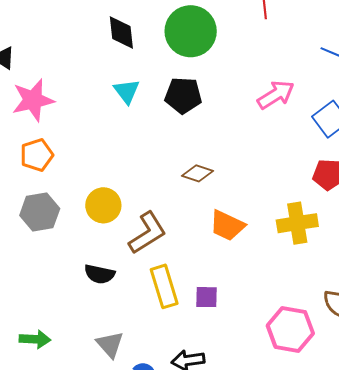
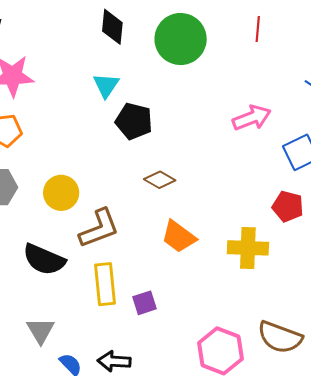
black pentagon: (183, 95) -> (134, 121), moved
black semicircle: (100, 274) -> (44, 260), size x1.4
purple square: (207, 297) -> (144, 303), turned -30

